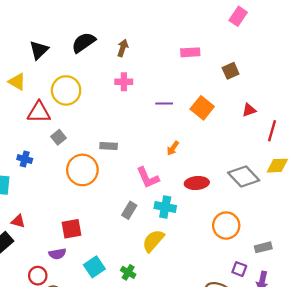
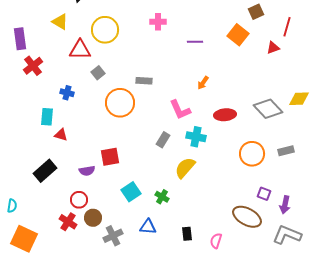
orange square: (202, 108) -> (238, 35), moved
red line: (272, 131) -> (287, 27), moved
red triangle: (18, 221) -> (61, 135), moved
gray rectangle: (263, 247) -> (286, 151), moved
purple semicircle: (57, 254) -> (87, 171), moved

